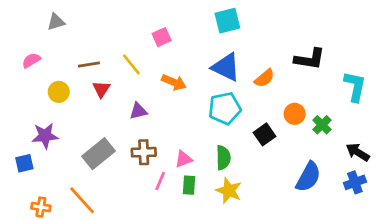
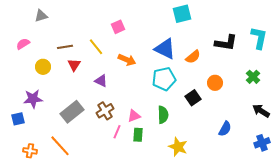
cyan square: (227, 21) -> (182, 14), moved
cyan L-shape: (355, 86) -> (259, 38), moved
purple triangle: (138, 111) -> (101, 81), turned 40
green cross: (322, 125) -> (253, 77), moved
brown cross: (144, 152) -> (105, 111), turned -30
blue semicircle: (308, 177) -> (225, 129), size x0.7
blue cross: (355, 182) -> (262, 143), moved
yellow star: (229, 191) -> (178, 147), moved

